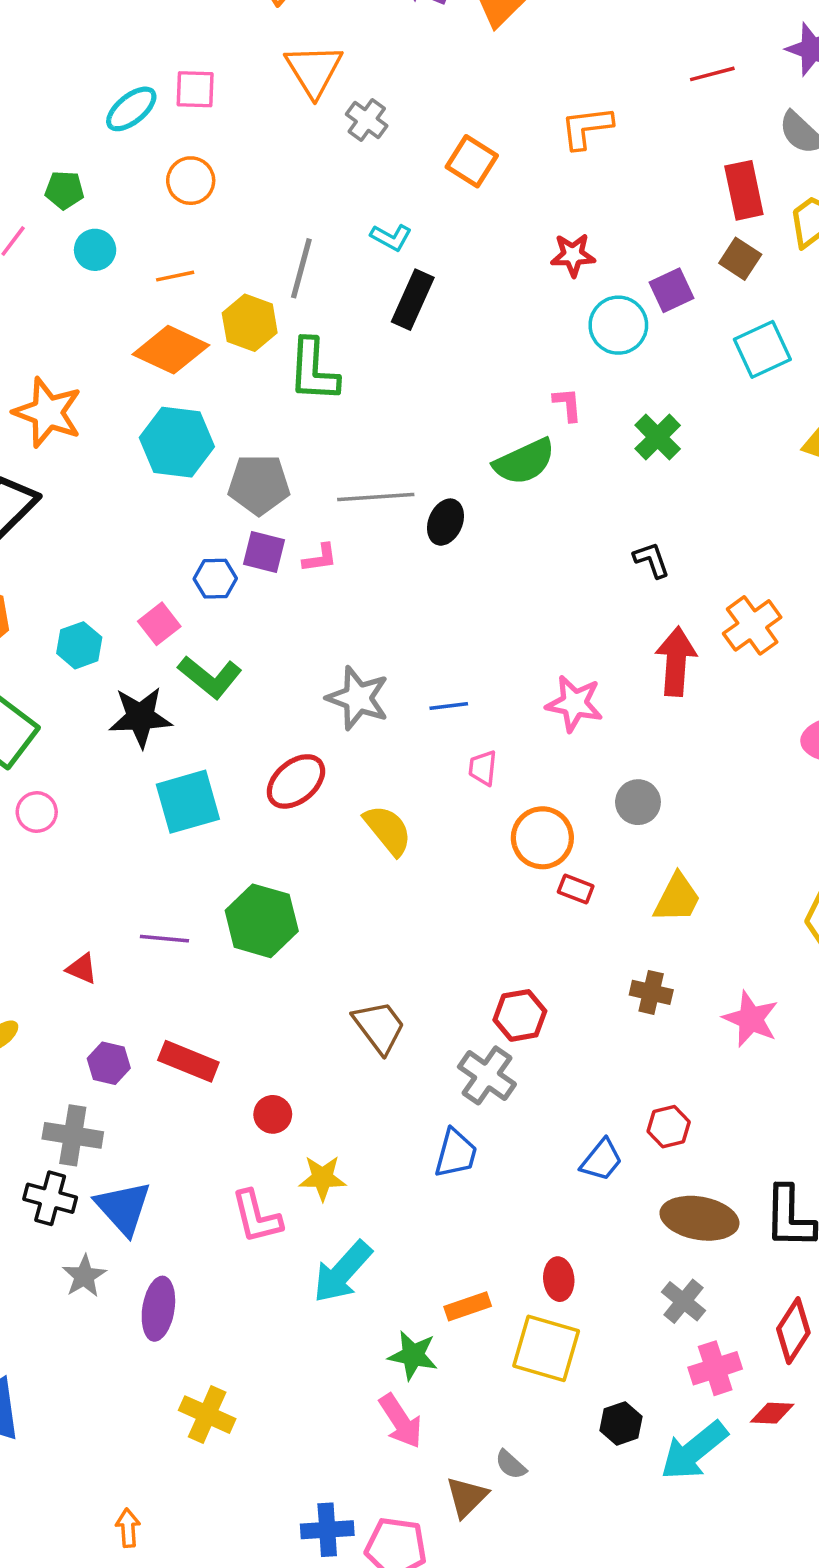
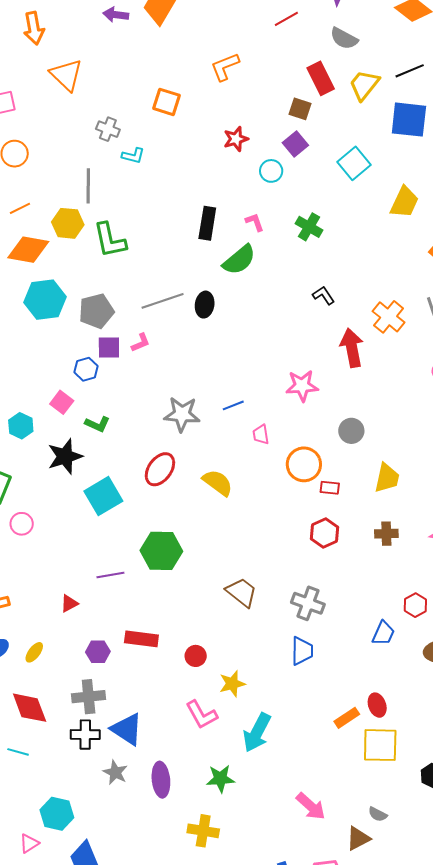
gray cross: (367, 120) -> (108, 129), moved
brown square: (740, 259) -> (300, 109), moved
black rectangle: (413, 300) -> (207, 223), moved
cyan circle: (618, 325) -> (271, 171), size x0.7
green L-shape: (210, 677) -> (97, 424), size x0.7
red triangle: (82, 969) -> (69, 603), turned -36
red hexagon: (520, 1015) -> (325, 533), moved
orange rectangle: (468, 1306) -> (347, 718), moved
green star: (413, 1355) -> (220, 779), moved
brown triangle: (467, 1497) -> (358, 838), turned 32

